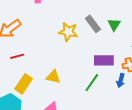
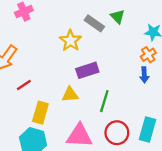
yellow star: (68, 32) -> (70, 41), turned -30
purple rectangle: (104, 60) -> (87, 70), moved
green line: (92, 83) -> (104, 101), moved

